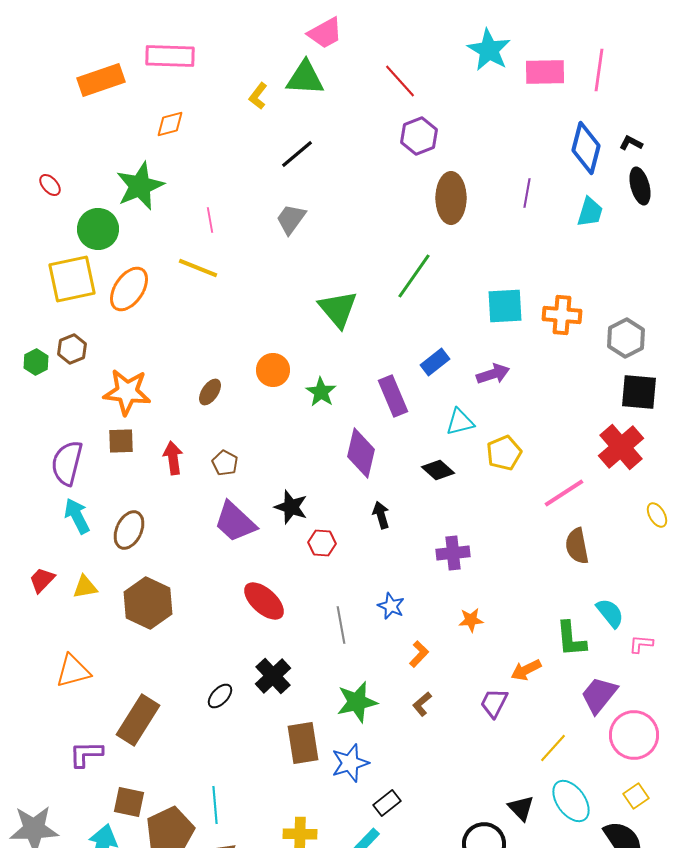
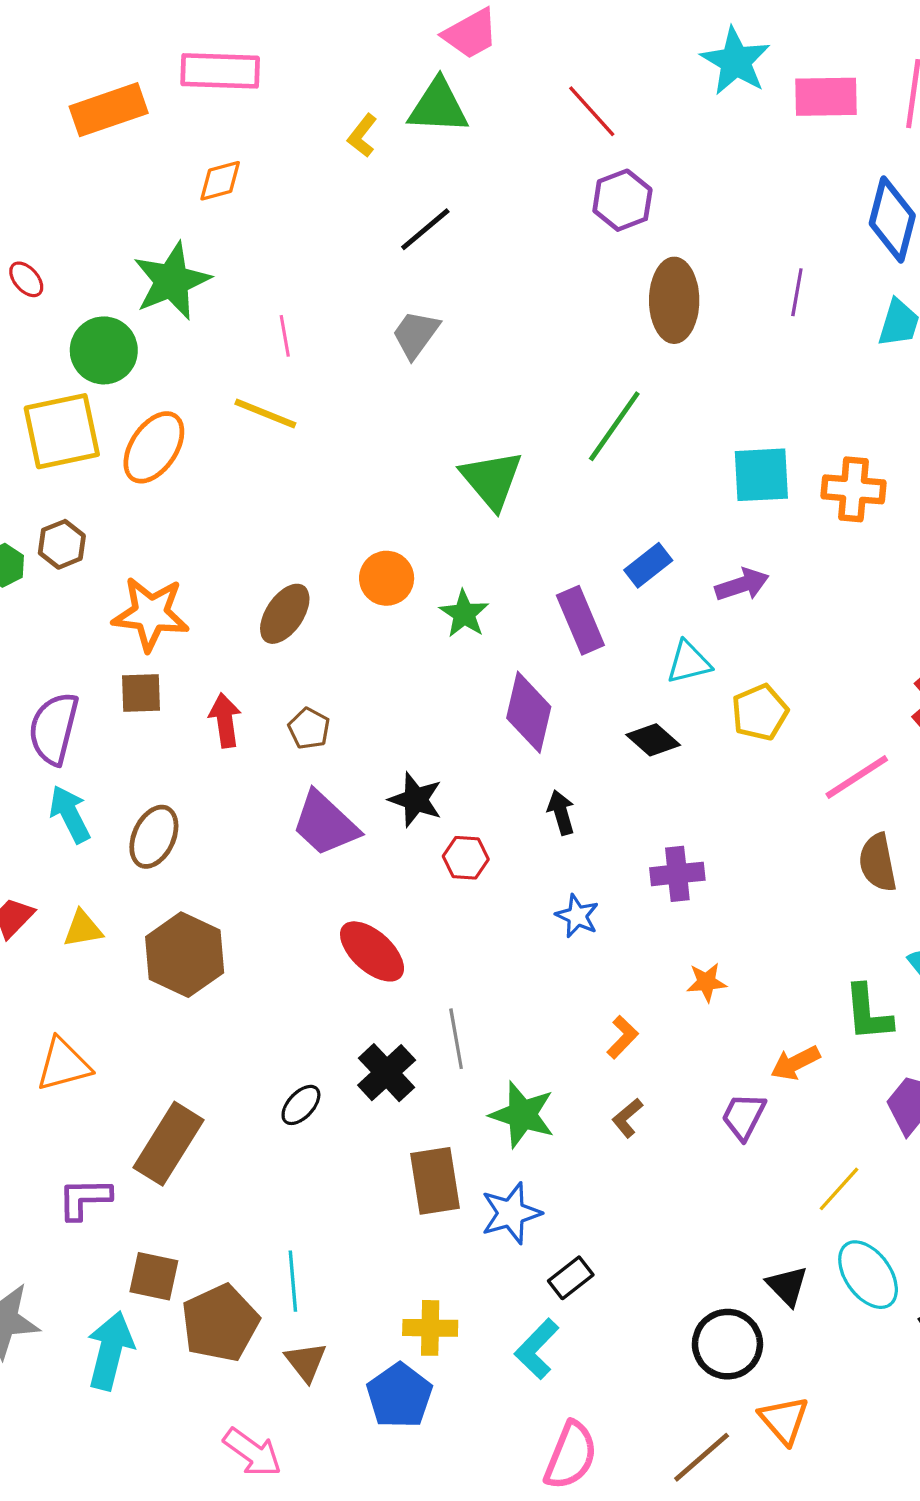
brown ellipse: (210, 392) -> (285, 614), size x1.4
blue star: (391, 606) -> (577, 916), moved
gray line: (341, 625) -> (456, 1039), moved
green star: (357, 702) -> (522, 1115), turned 30

